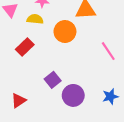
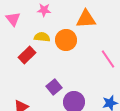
yellow semicircle: (35, 19) -> (42, 37), moved

